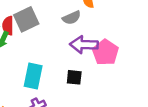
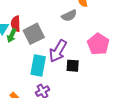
gray square: (26, 19) -> (34, 34), moved
purple arrow: (84, 45) -> (58, 51), moved, turned -60

